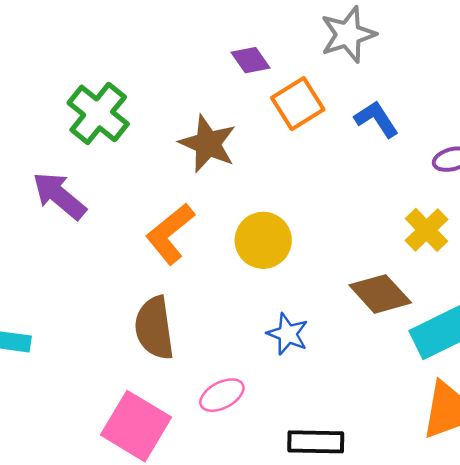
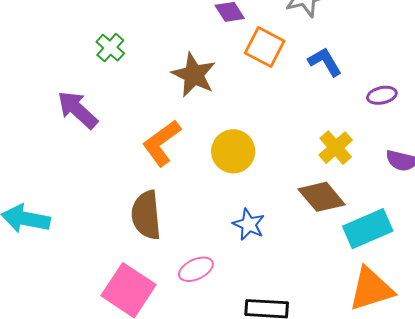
orange square: (298, 104) -> (265, 47), turned -33
green cross: (98, 113) -> (110, 48), size x0.6
yellow cross: (426, 230) -> (336, 148), moved

